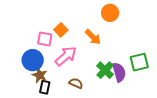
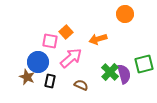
orange circle: (110, 13) -> (125, 14), moved
orange arrow: (93, 37) -> (98, 39), turned 120
brown star: (40, 75) -> (27, 77), moved
black rectangle: (45, 87) -> (50, 81), moved

